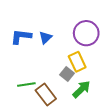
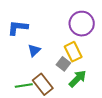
blue triangle: (45, 37) -> (34, 50), moved
green line: (26, 84) -> (24, 86), moved

